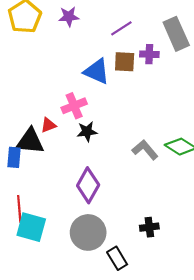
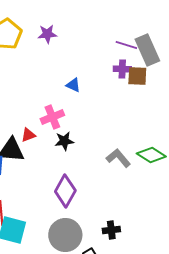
purple line: (121, 28) -> (126, 45), moved, turned 50
brown square: (125, 62) -> (137, 76), moved
blue triangle: (97, 71) -> (73, 85), size x0.6
black cross: (149, 227) -> (111, 230), moved

